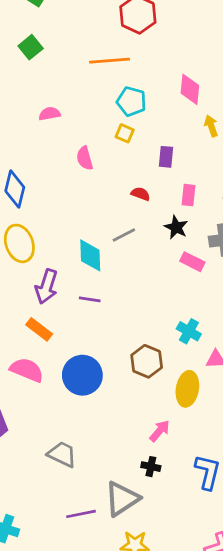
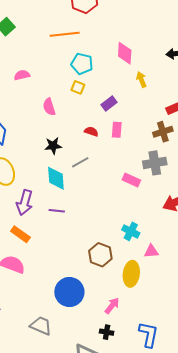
purple rectangle: (166, 157) -> (109, 104), turned 49
pink rectangle: (189, 195) -> (117, 130), moved
black star: (176, 227) -> (53, 146), moved, turned -30
blue circle: (82, 375) -> (69, 292), moved

